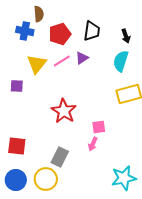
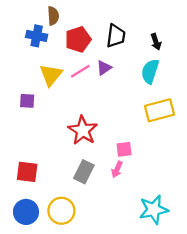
gray rectangle: (60, 157) -> (84, 172), moved

